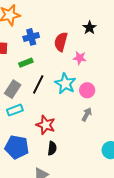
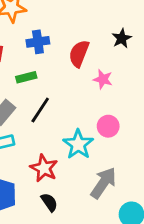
cyan star: (65, 84) -> (78, 144), moved
gray arrow: (87, 114) -> (103, 183), moved, size x1.6
black semicircle: (52, 148) -> (49, 202), turned -48

